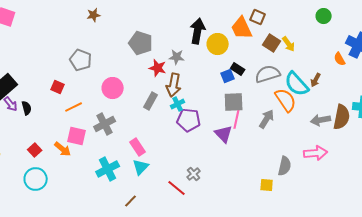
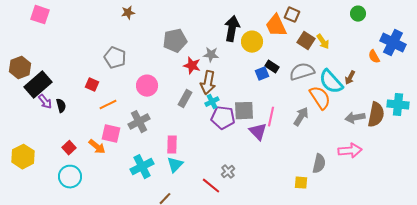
gray pentagon: (141, 43) -> (175, 41), turned -30
gray square: (234, 102) -> (244, 111), moved
pink rectangle: (138, 147) -> (172, 145), turned 36

